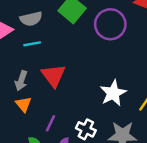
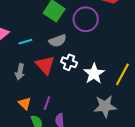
gray semicircle: (31, 19) -> (58, 41), moved
orange triangle: (23, 104) -> (25, 103), moved
white cross: (86, 129) -> (69, 62), moved

